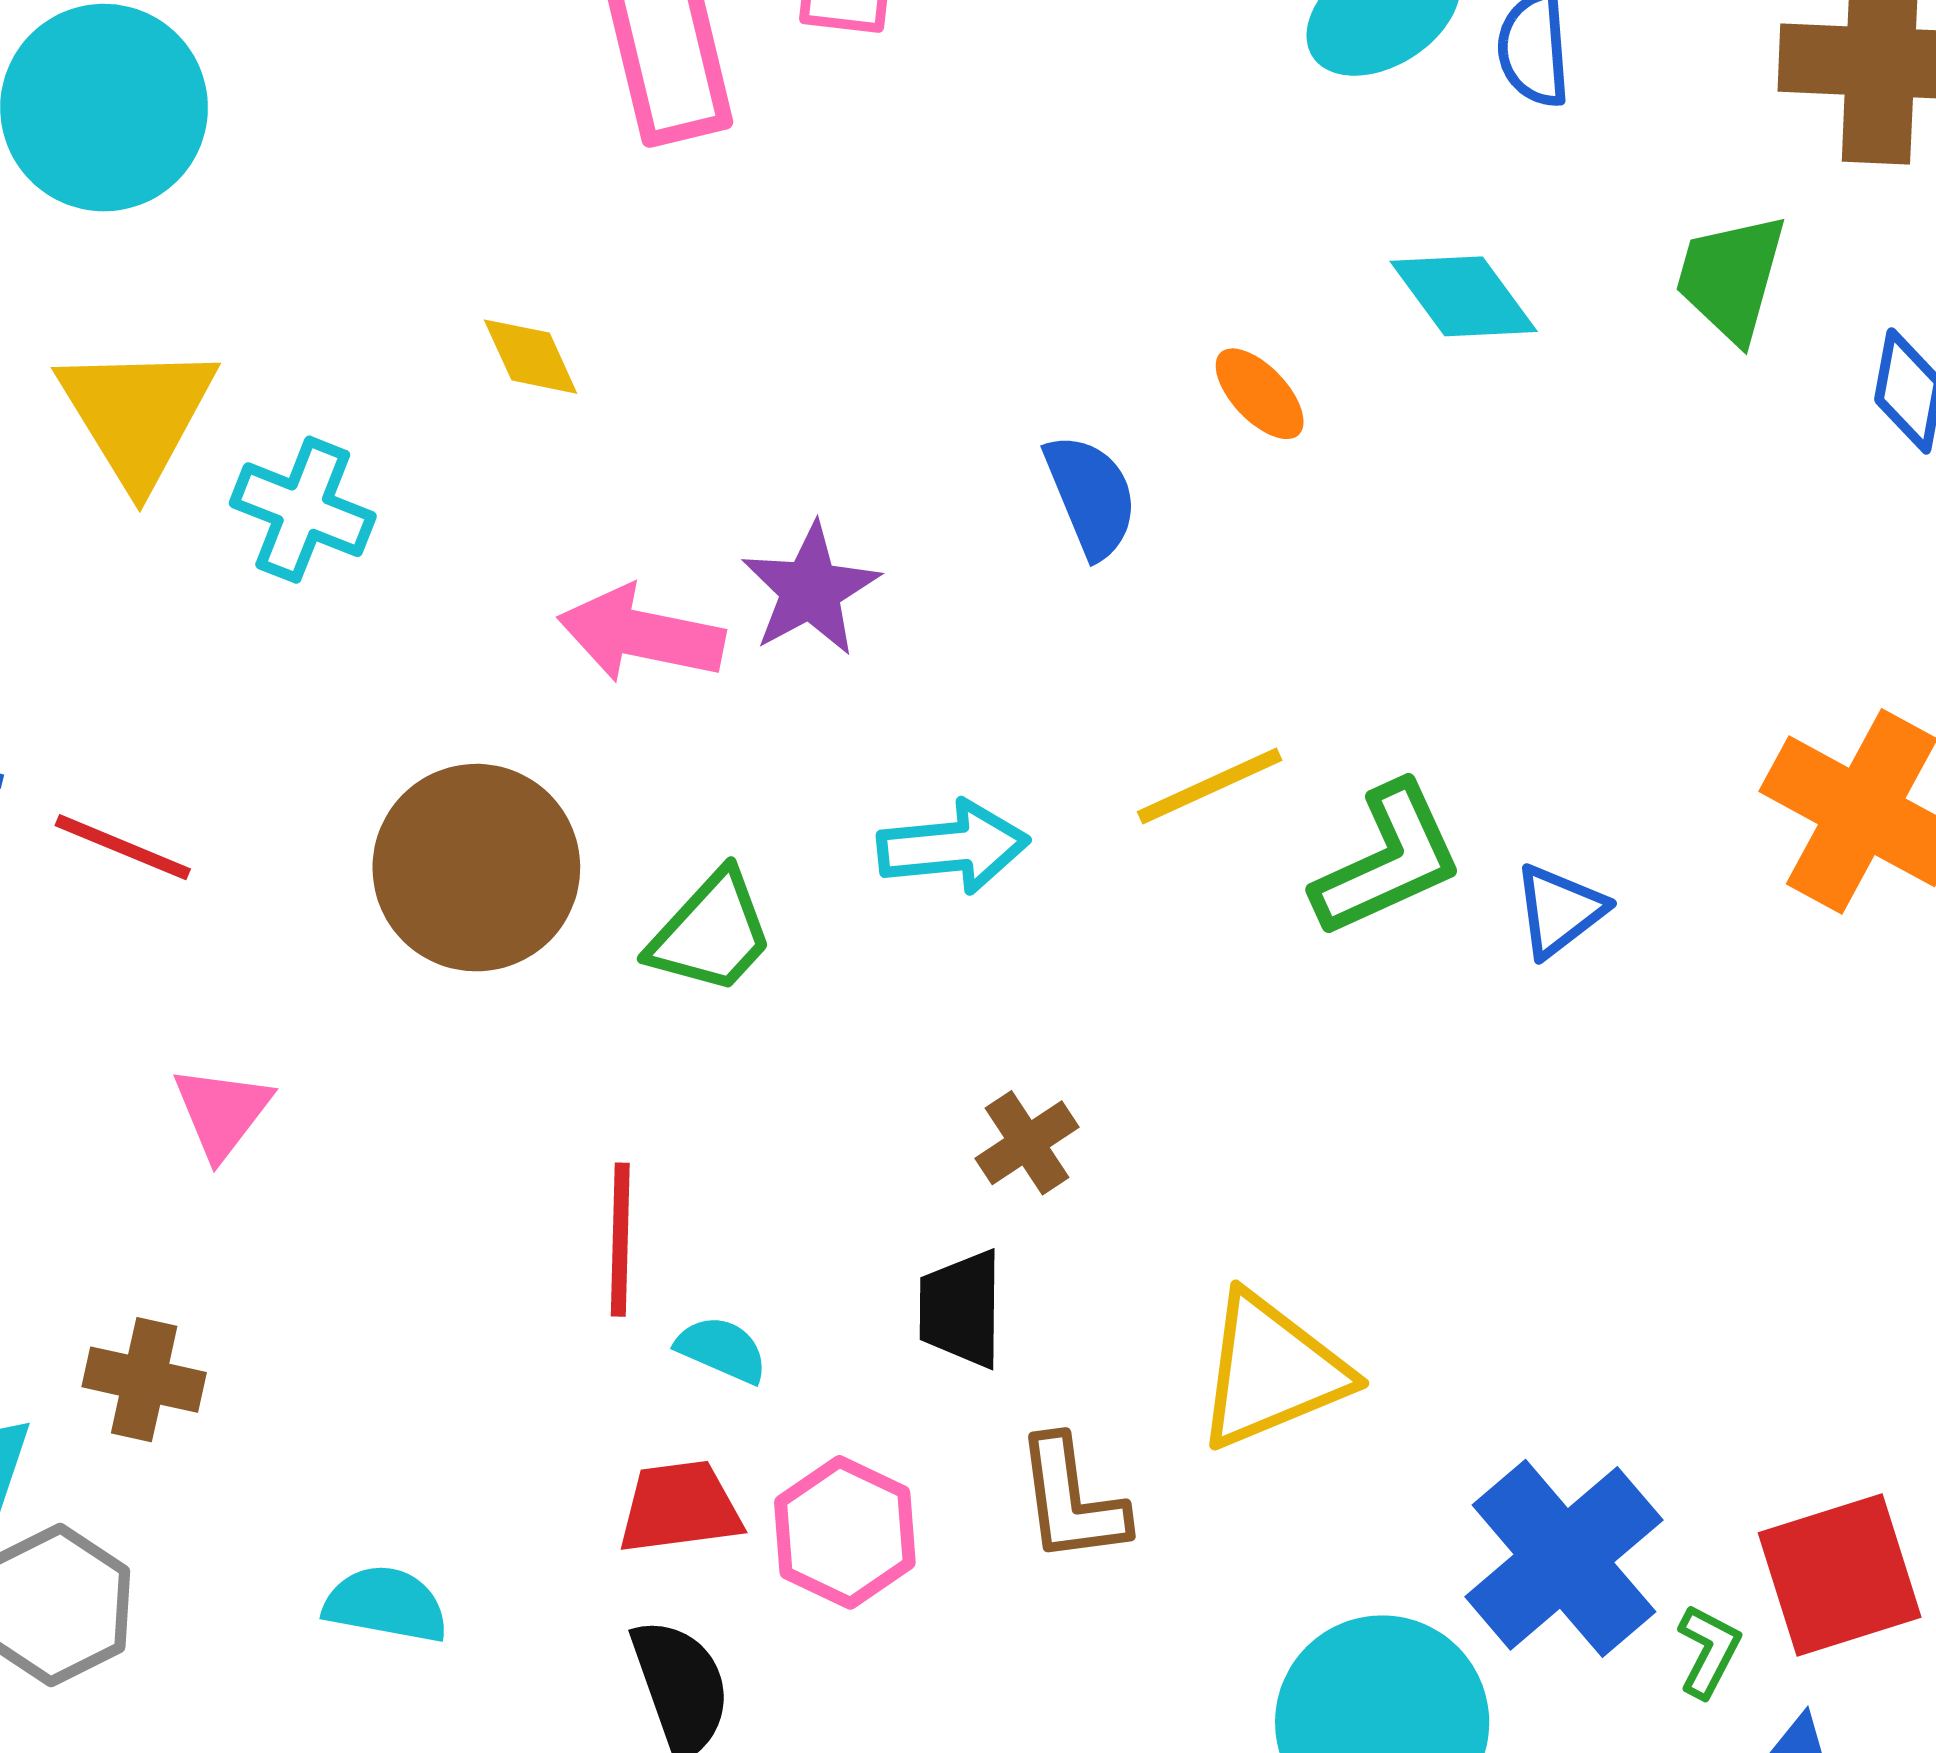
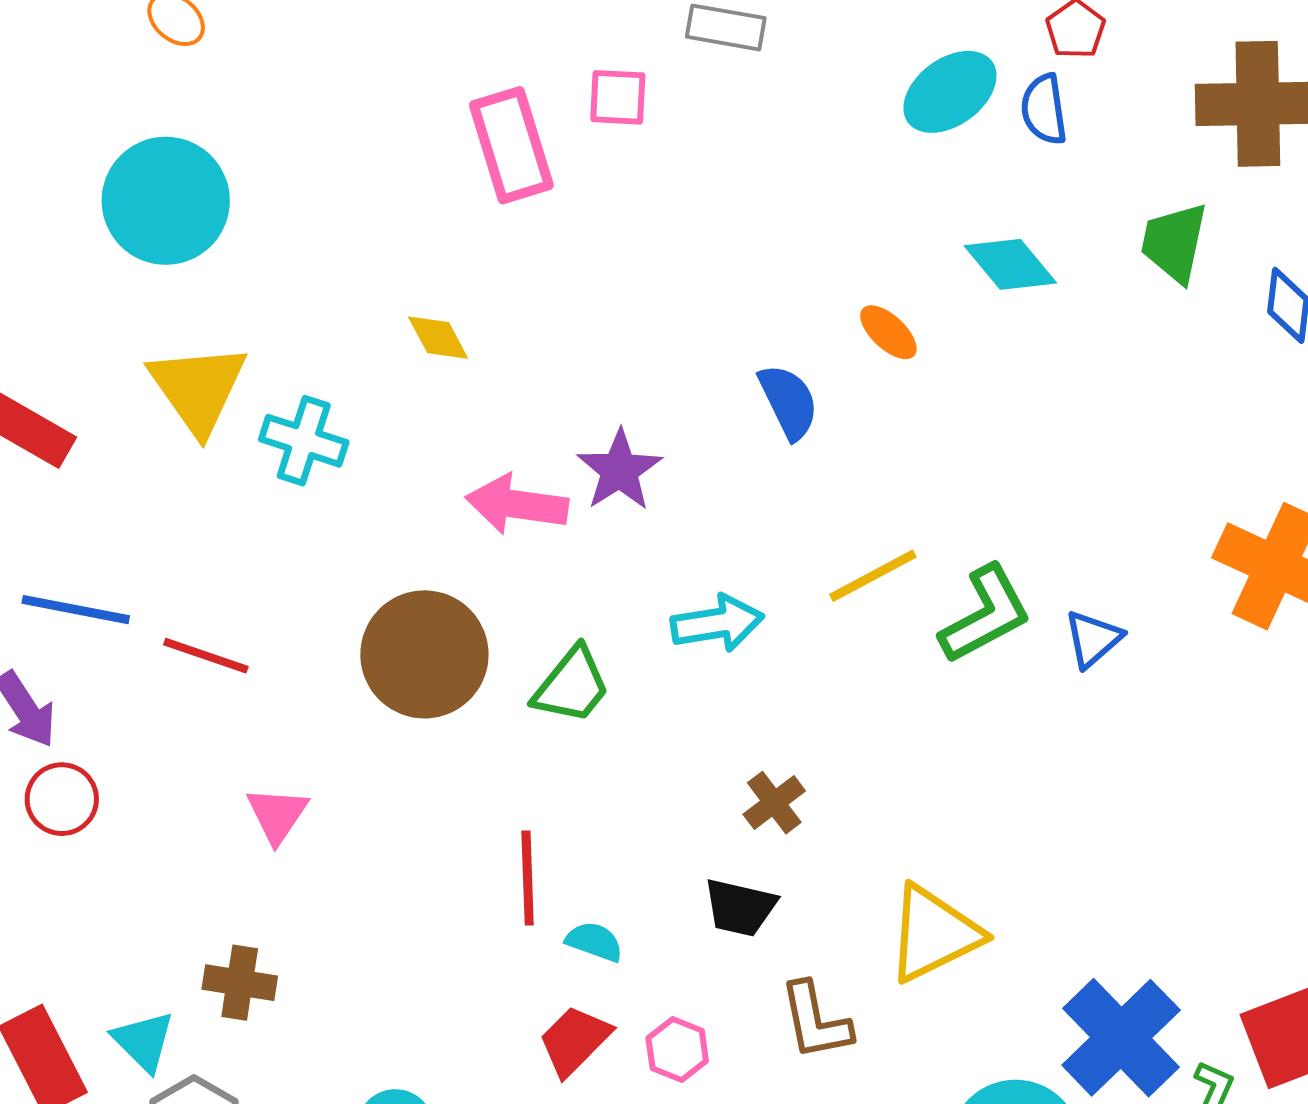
black trapezoid: (961, 1309) -> (740, 907), turned -74
red trapezoid: (680, 1507) -> (575, 1041), turned -34
pink hexagon: (845, 1532) -> (677, 1050), size x0.7

